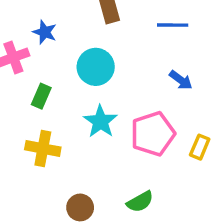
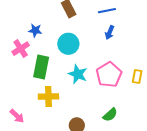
blue arrow: (181, 80) -> (110, 33), moved, turned 88
green rectangle: (41, 96) -> (41, 67), size x1.6

